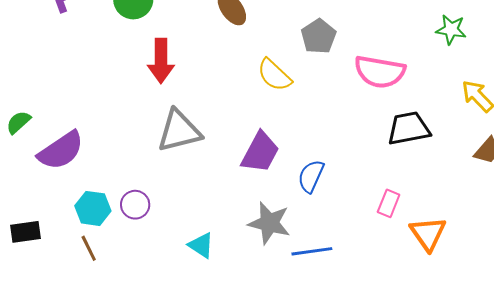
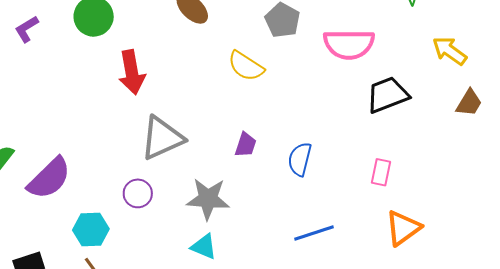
purple trapezoid: (260, 152) -> (246, 145), size x0.6
purple circle: (135, 205) -> (138, 193), moved
gray star: (269, 223) -> (208, 199), moved
orange triangle: (428, 234) -> (403, 228), moved, turned 39

